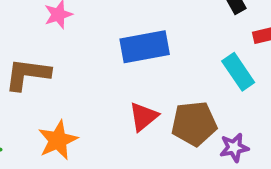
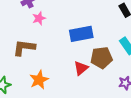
brown pentagon: (194, 124) -> (101, 58), moved

